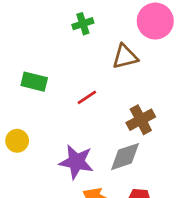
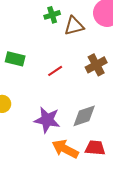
brown triangle: (125, 57) -> (74, 26), moved
brown cross: (141, 120) -> (96, 65), moved

